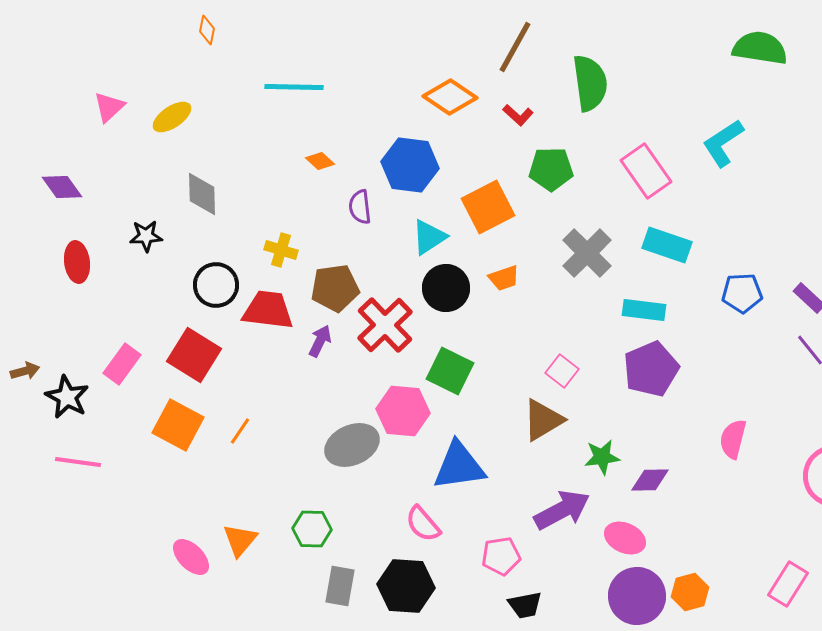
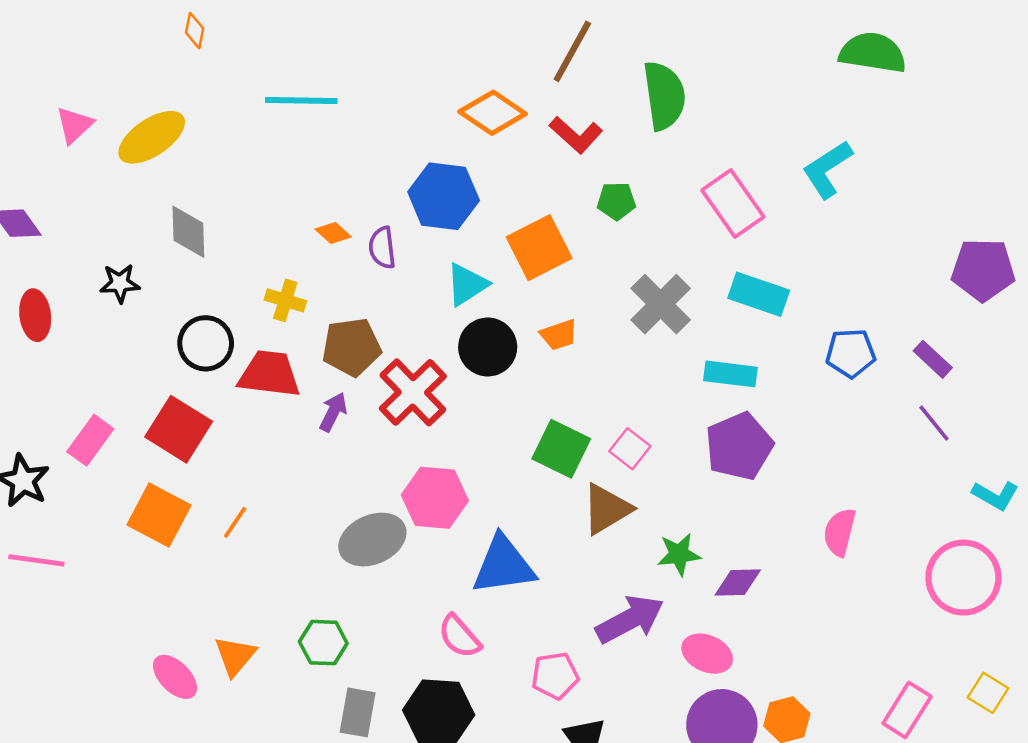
red L-shape: (518, 115) -> (576, 135), size x1.4
yellow ellipse: (172, 117) -> (152, 137), size x1.4
orange diamond: (320, 161) -> (333, 233), moved
green pentagon: (551, 169) -> (616, 201), size x0.7
green square: (450, 371) -> (561, 449), moved

